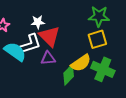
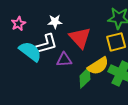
red triangle: (49, 36) -> (80, 38), moved

